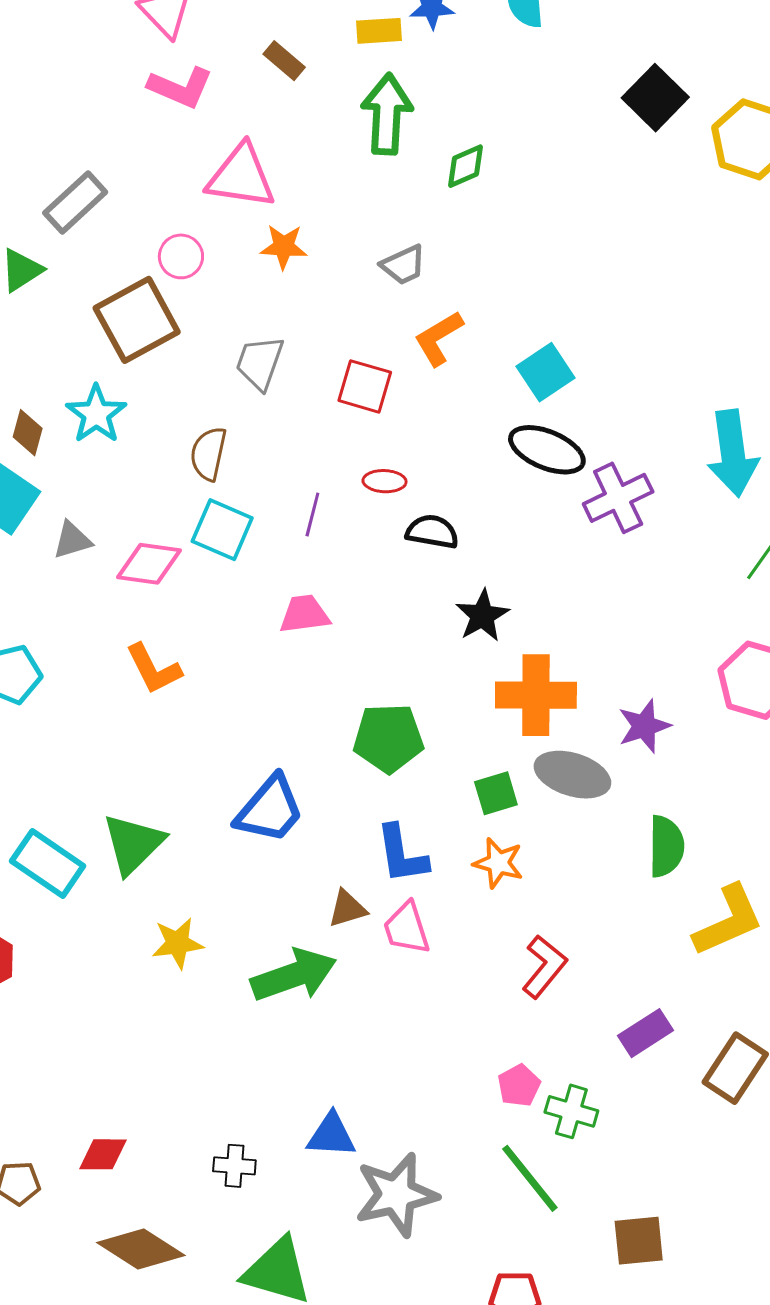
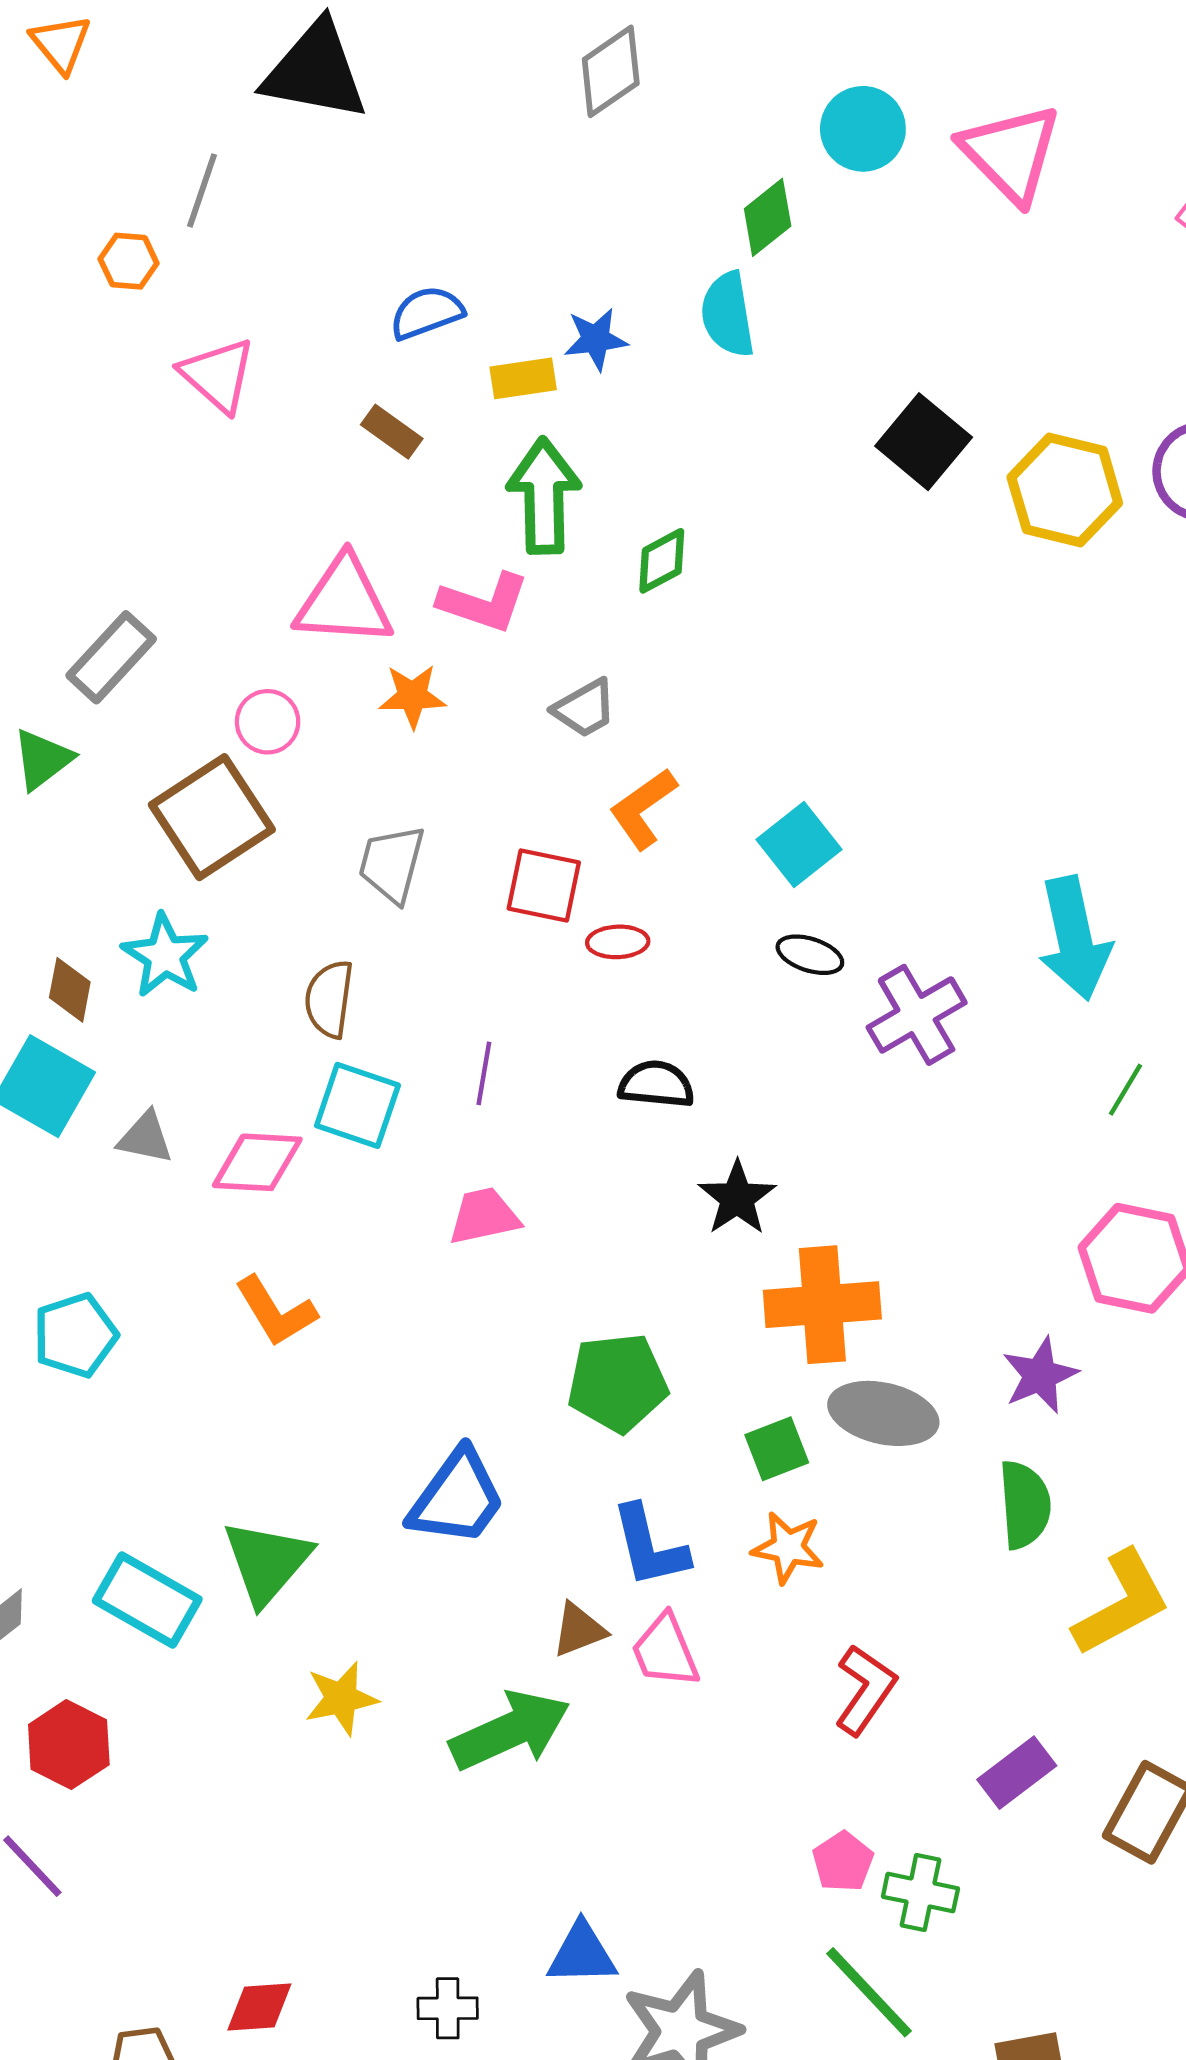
pink L-shape: (180, 87) -> (484, 603), moved
black ellipse: (547, 450) -> (810, 955), size x0.6
red ellipse: (385, 481) -> (618, 942), moved
gray triangle: (72, 540) -> (145, 1138), turned 33
purple star: (644, 726) -> (1040, 1375), moved

